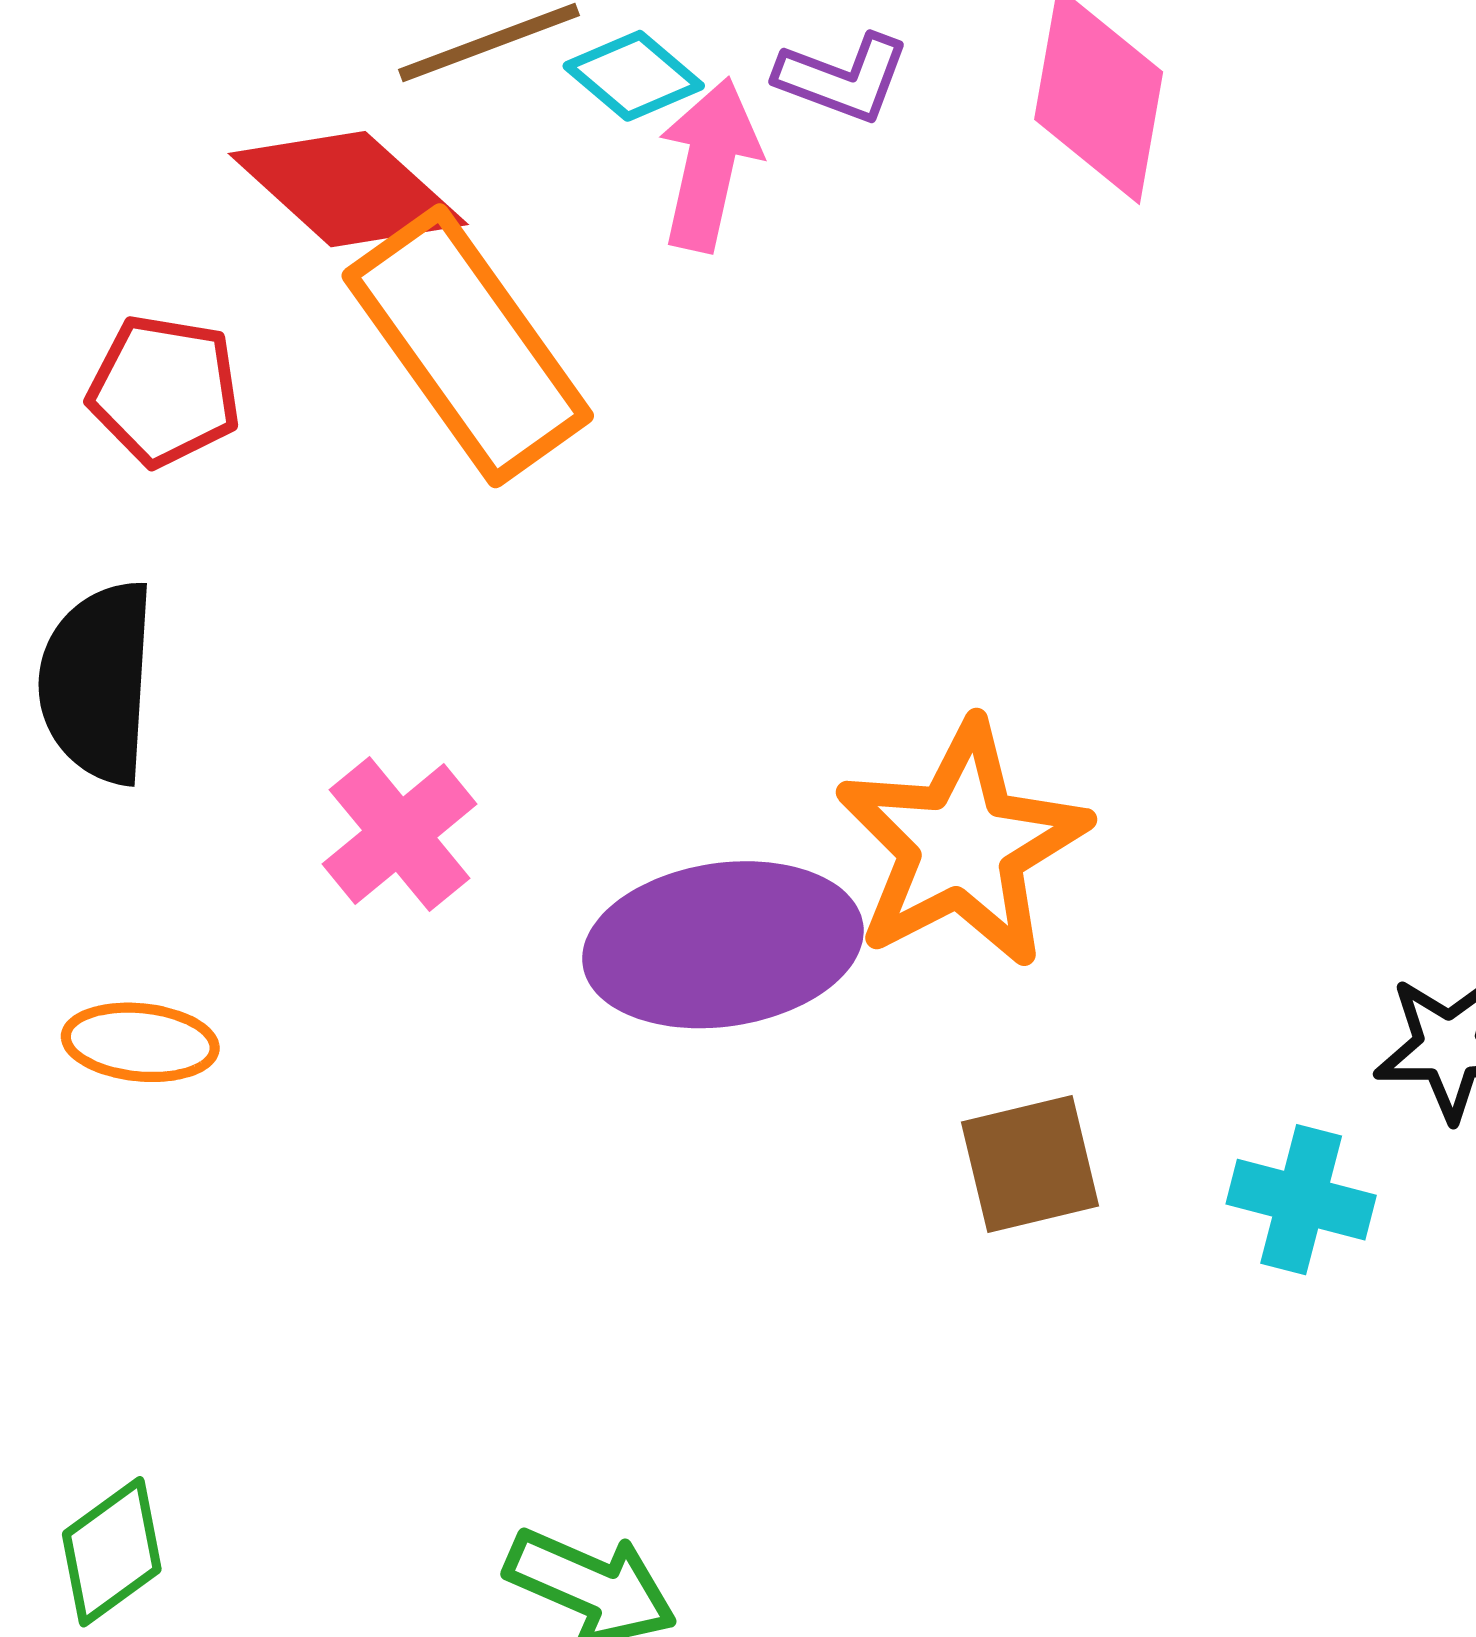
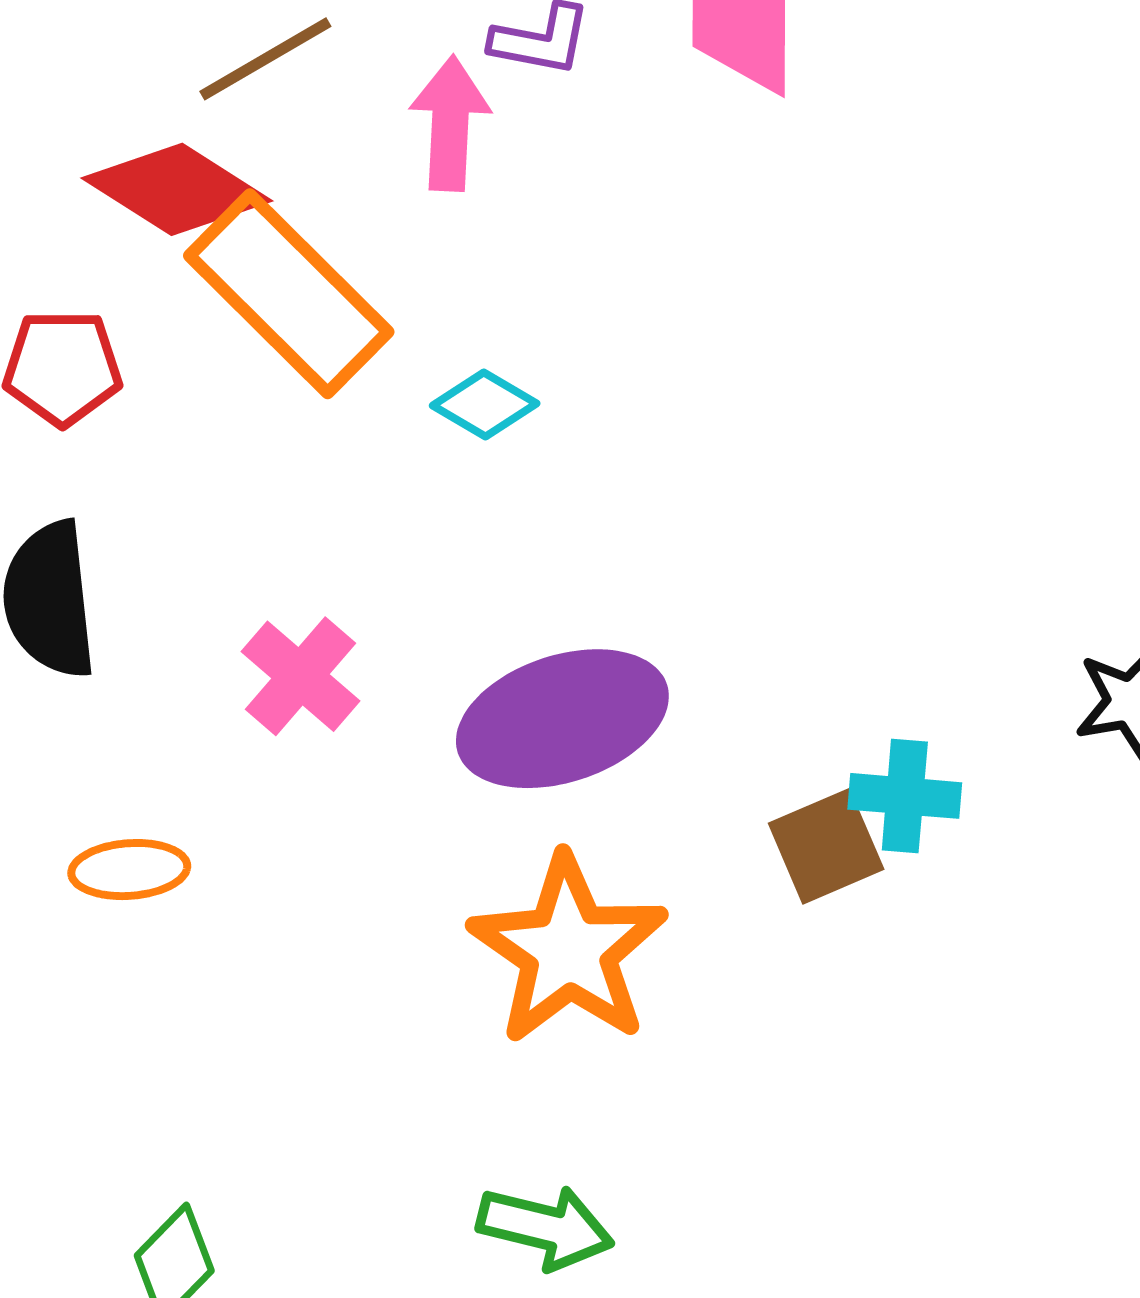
cyan diamond: (634, 76) -> (485, 404), moved
orange star: (962, 845) -> (568, 950), moved
cyan cross: (1301, 1200) -> (905, 796), moved

